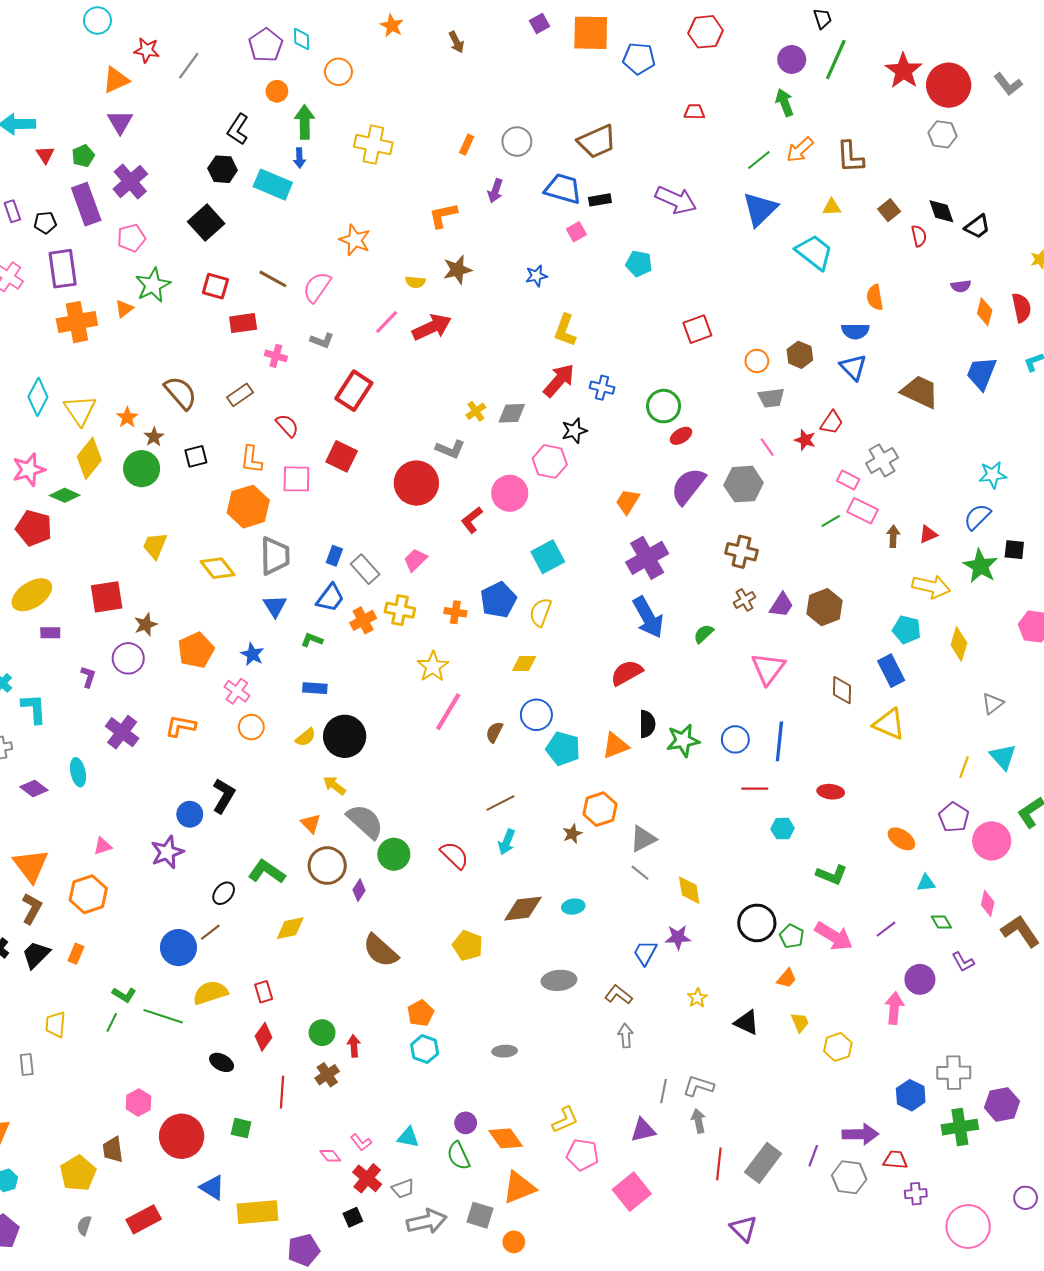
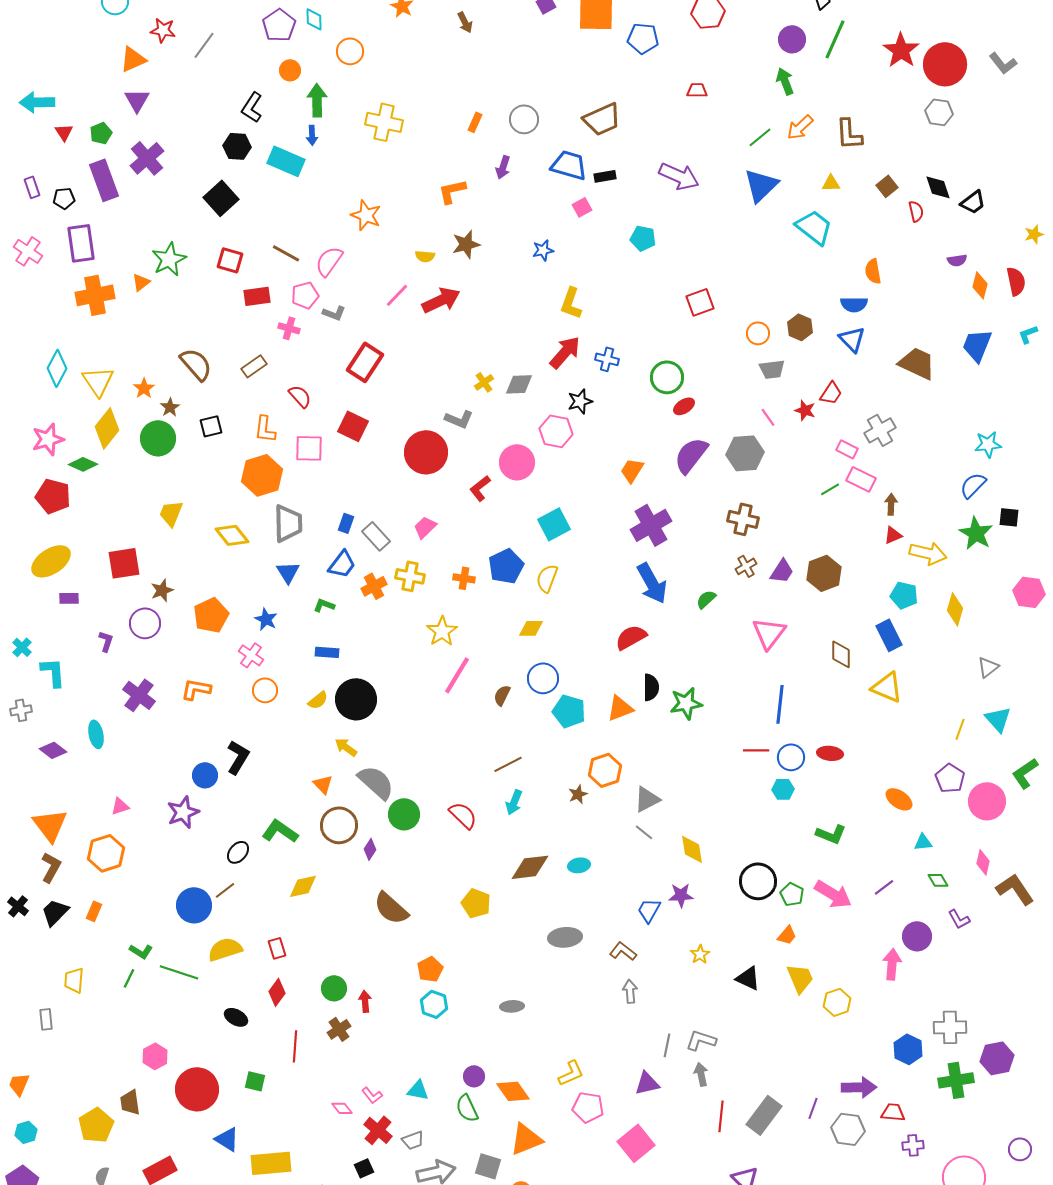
pink pentagon: (131, 238) -> (305, 295), moved
red triangle: (928, 534) -> (893, 535), moved
blue circle: (735, 739) -> (791, 757), moved
yellow trapezoid: (800, 1022) -> (800, 978), size x1.5

